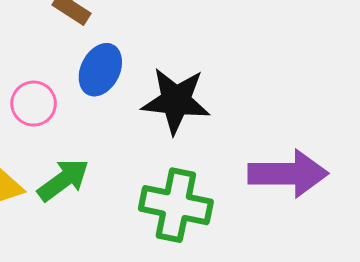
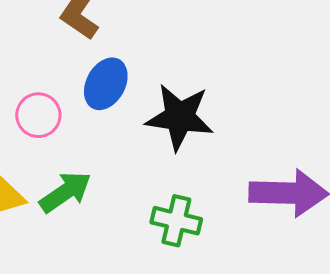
green cross: (176, 205) -> (176, 221), size x0.7

